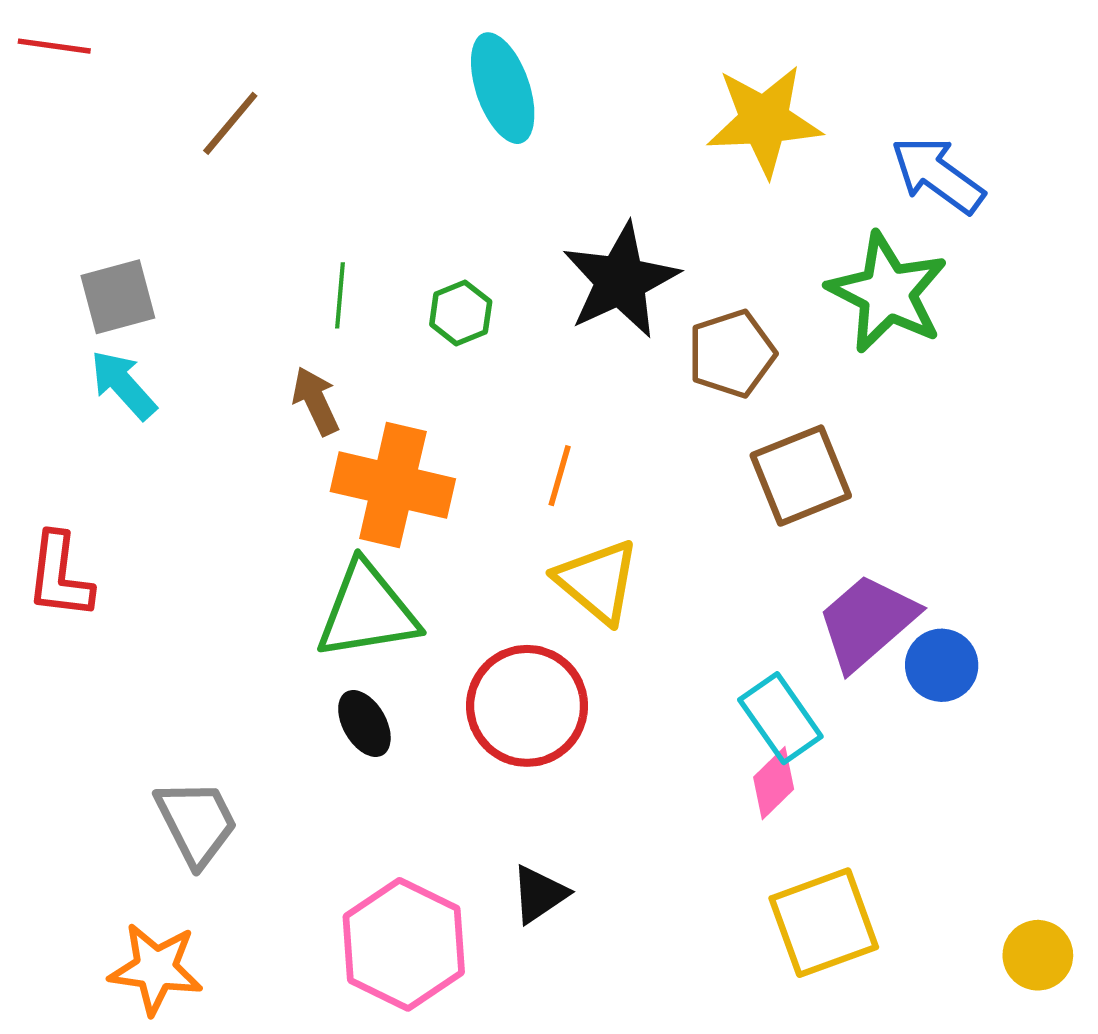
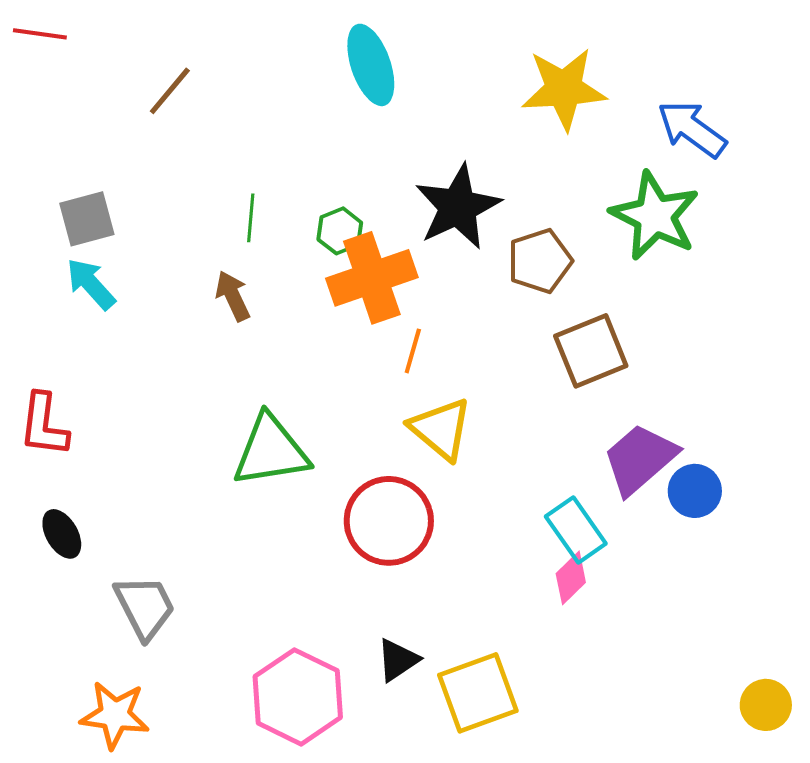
orange cross: (393, 485) -> (372, 278), moved, turned -32
black ellipse: (364, 724) -> (62, 534), moved
yellow square: (824, 923) -> (478, 693), moved

